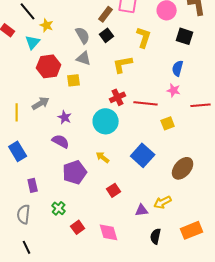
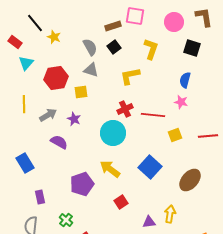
brown rectangle: (106, 14) -> (113, 26), turned 35
cyan triangle: (33, 42) -> (26, 63), moved
red line: (201, 105) -> (208, 136), moved
yellow line: (17, 112) -> (24, 104), moved
purple star: (65, 117) -> (74, 119), moved
purple semicircle: (61, 141) -> (59, 142), moved
yellow arrow: (103, 157) -> (110, 169), size x1.5
yellow arrow: (163, 202) -> (170, 214), turned 126

